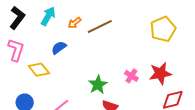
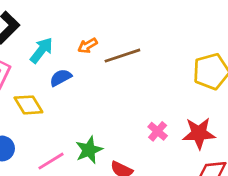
cyan arrow: (48, 16) -> (41, 50), moved
green star: (98, 85) -> (89, 150), moved

